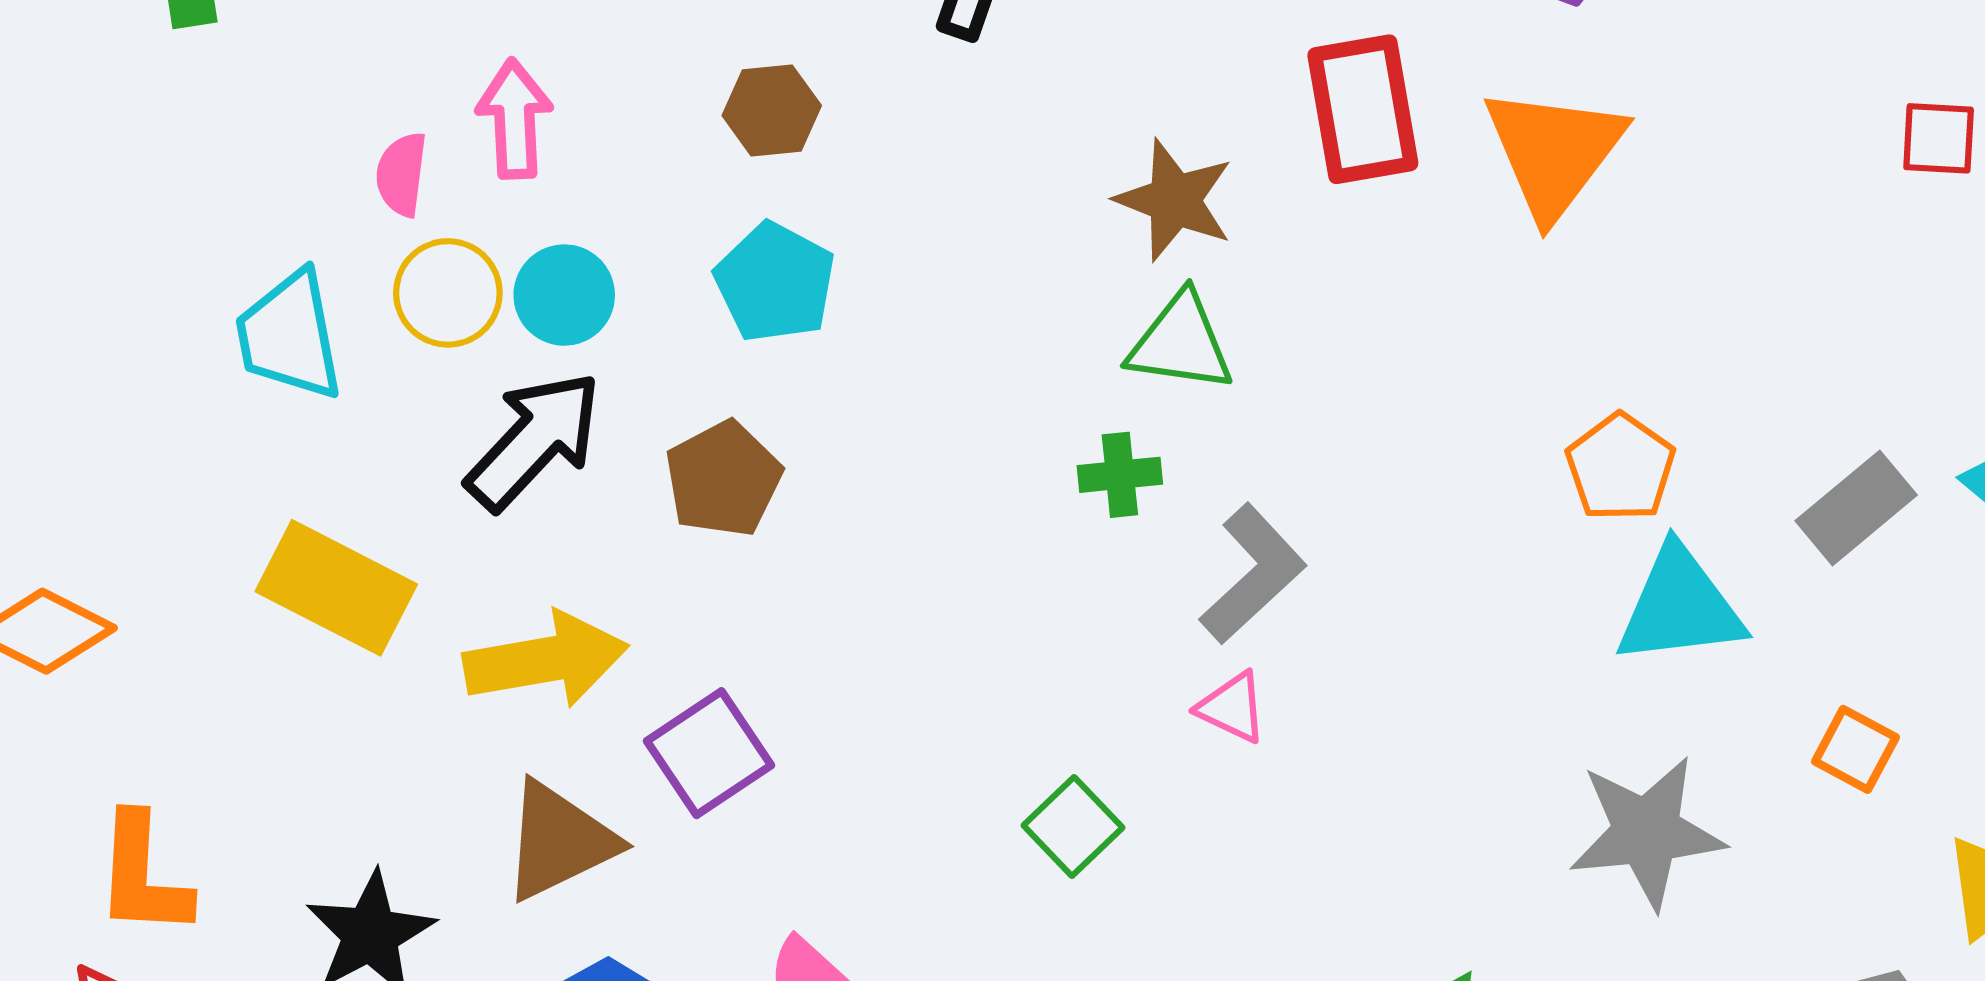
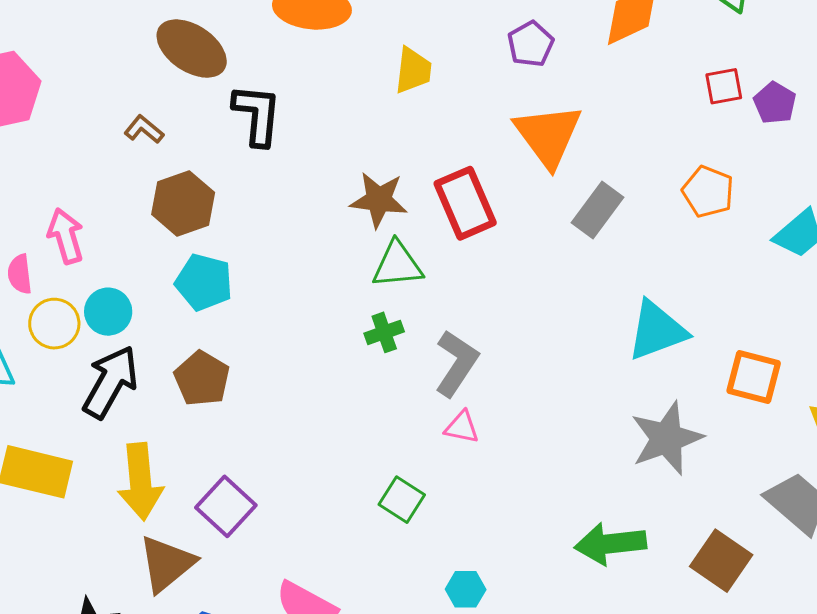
red rectangle: (1363, 109) -> (465, 203), moved
brown hexagon: (772, 111) -> (183, 203), size x1.4
orange pentagon: (1620, 467) -> (708, 192), moved
gray rectangle: (1856, 508) -> (598, 210), moved
yellow arrow: (546, 660) -> (140, 482), turned 108
orange square: (1855, 749) -> (754, 377), size x1.4

